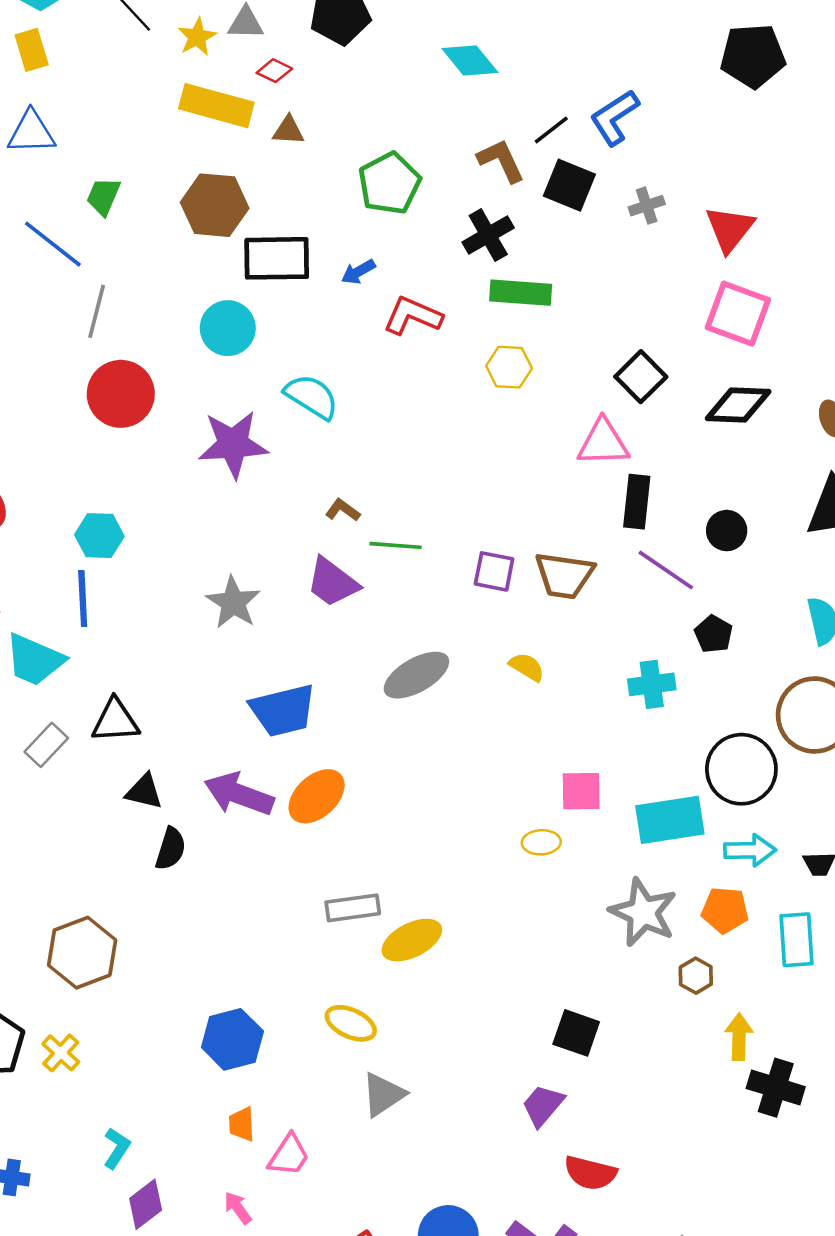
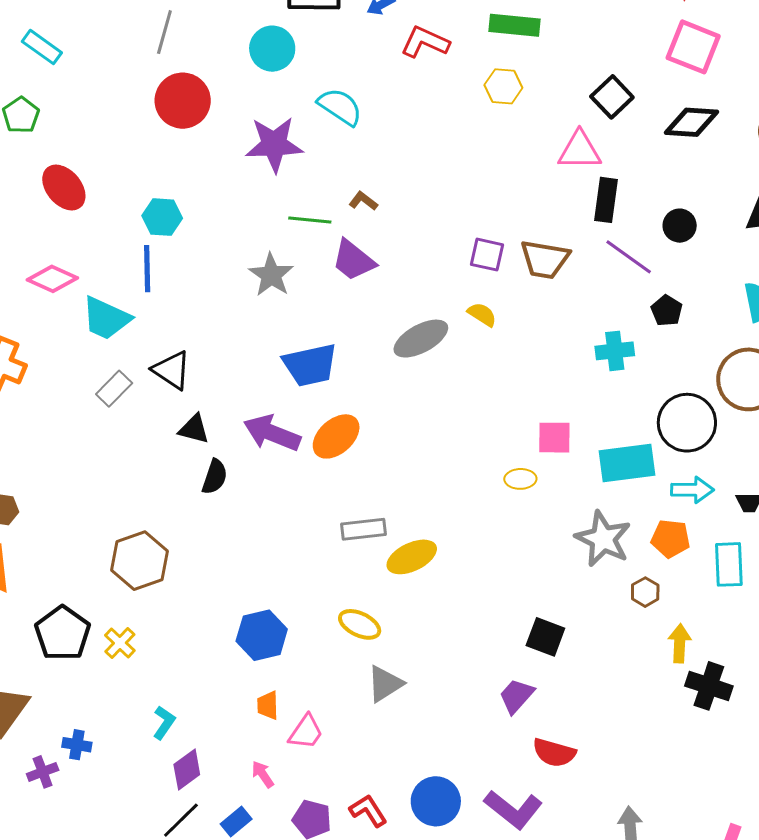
green line: (395, 545) -> (310, 220), moved
yellow semicircle: (527, 667) -> (482, 314), moved
black triangle: (115, 721) -> (172, 370), turned 36

